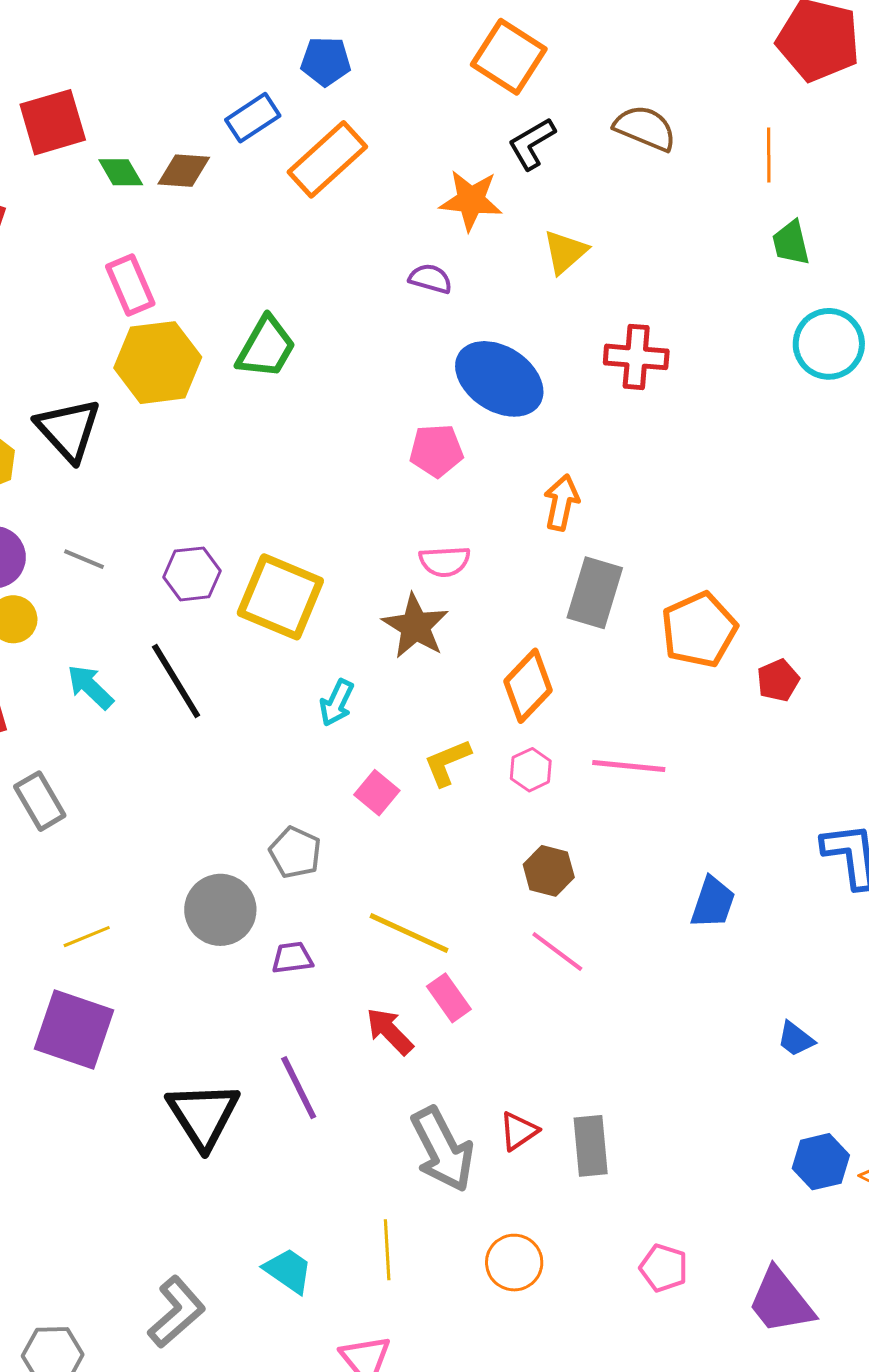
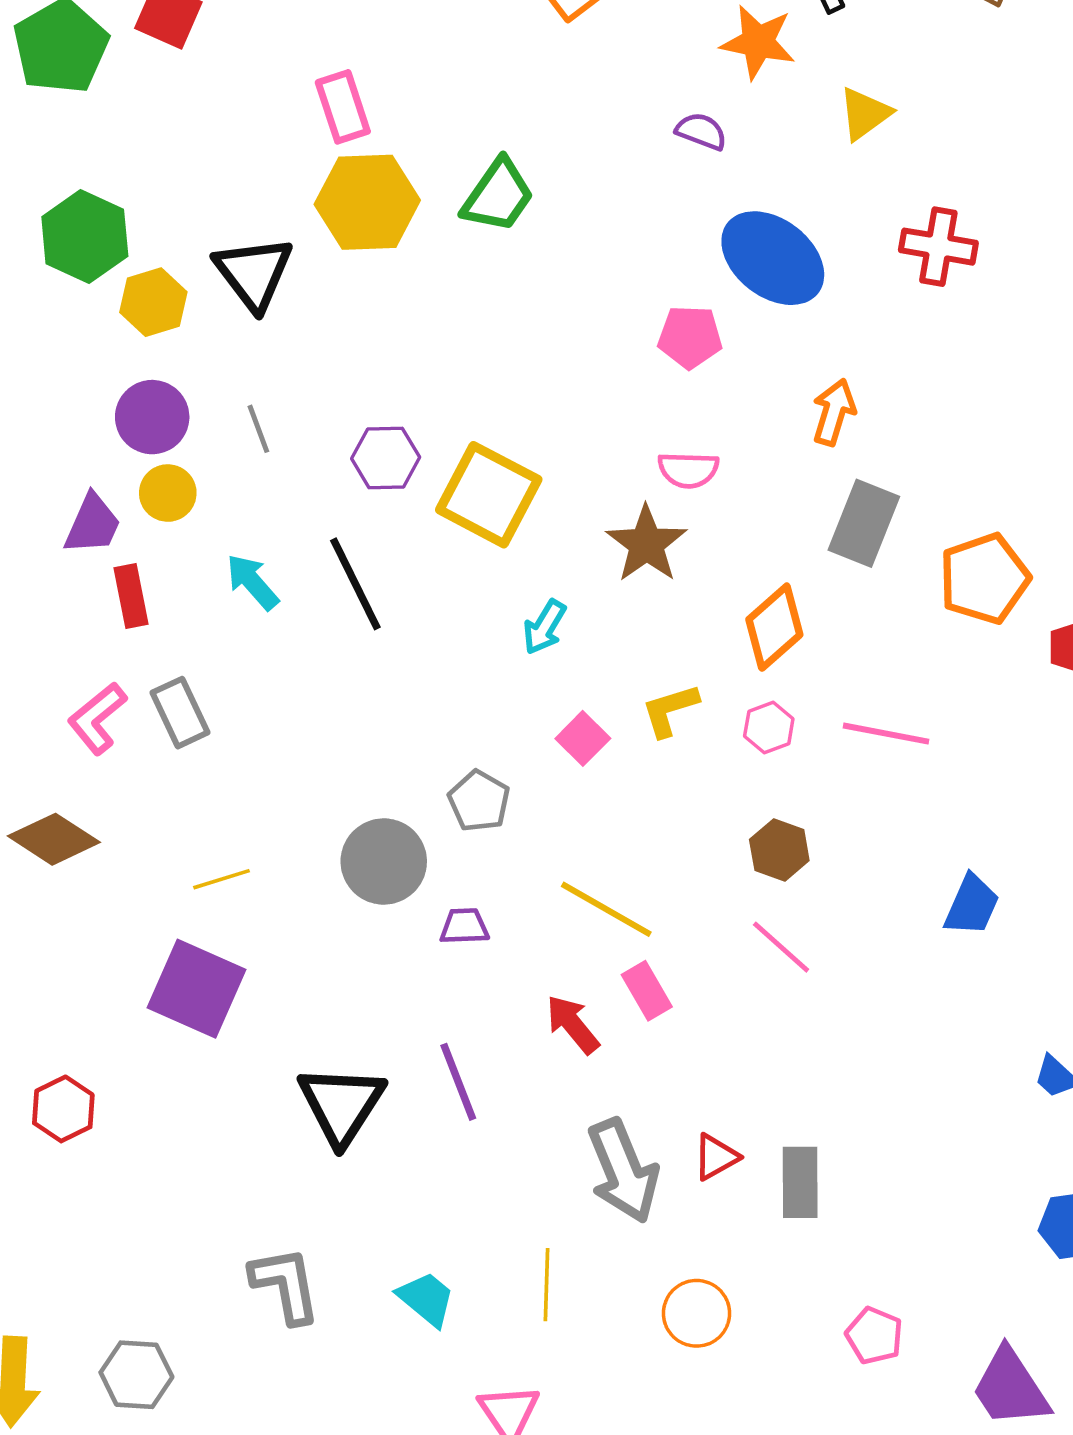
gray line: (84, 559) -> (258, 429), turned 42
gray L-shape: (176, 1312) -> (285, 1285), moved, turned -64

